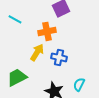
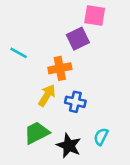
green trapezoid: (17, 77) -> (37, 133), moved

